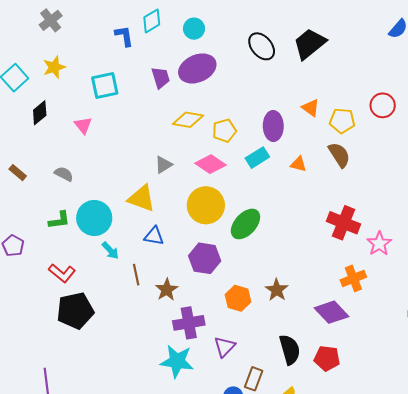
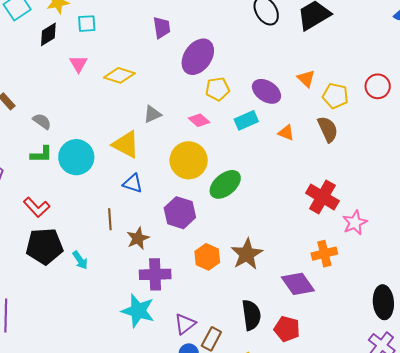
purple ellipse: (197, 68) -> (198, 57), moved, turned -39
cyan square: (105, 86) -> (87, 24), moved, size x0.7
black diamond: (40, 113) -> (48, 34), moved
yellow diamond: (188, 120) -> (119, 75), moved
purple ellipse: (273, 126) -> (266, 91), turned -64
pink diamond: (210, 164) -> (199, 120), size x0.7
gray semicircle: (64, 174) -> (42, 121), moved
cyan arrow: (110, 250) -> (80, 260), moved
brown star: (277, 290) -> (247, 254), size x1.4
purple triangle: (225, 347) -> (185, 324), moved

